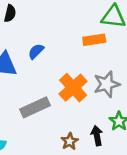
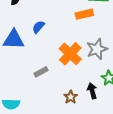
gray rectangle: (35, 107) -> (41, 72), size x0.6

